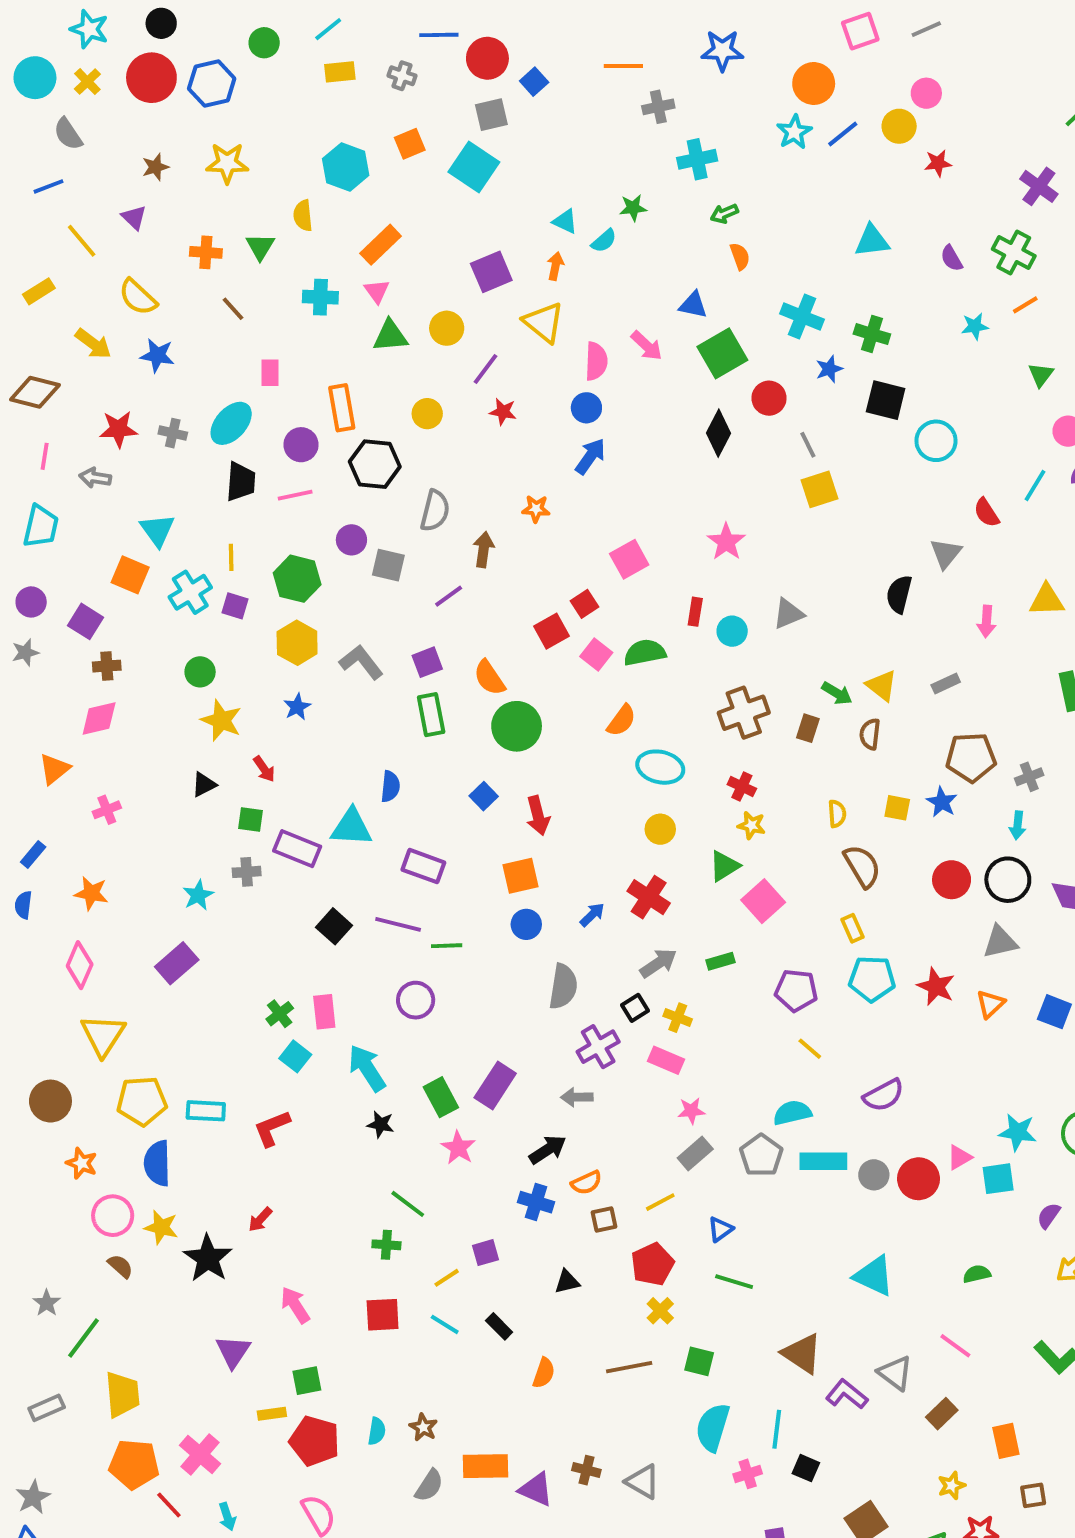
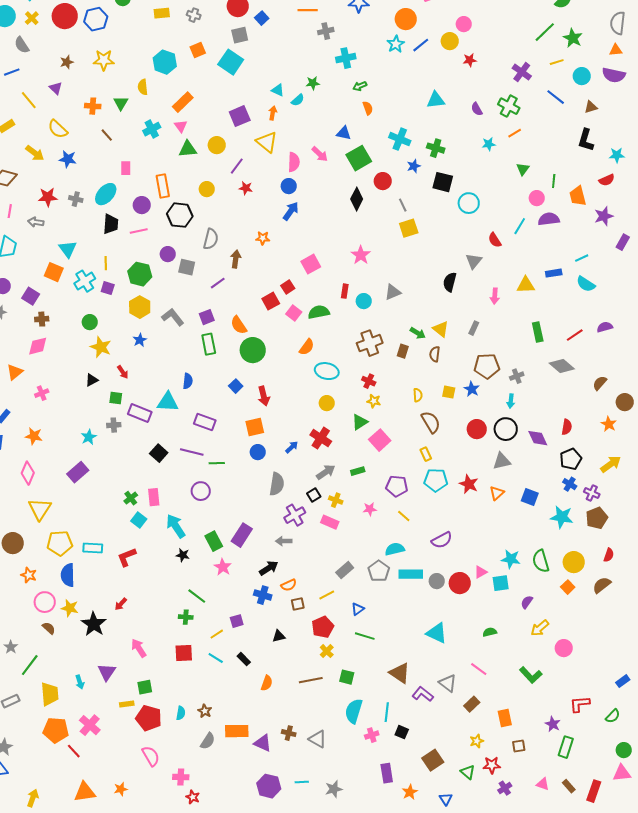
cyan cross: (320, 297) -> (152, 129), turned -30
gray rectangle: (946, 684) -> (474, 328), turned -40
pink star: (691, 1111) -> (370, 509), moved
cyan arrow: (227, 1517) -> (80, 682), moved

